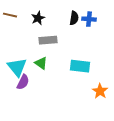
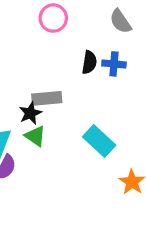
black star: (38, 18) -> (30, 113), moved
cyan rectangle: (80, 66) -> (99, 141), turned 36

